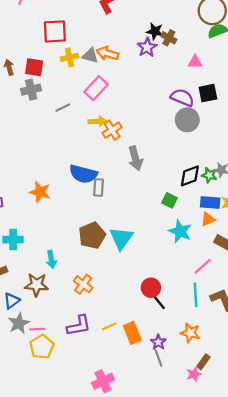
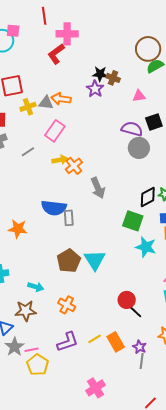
green square: (170, 200) -> (133, 221), size x1.5
cyan arrow: (51, 259) -> (36, 287), turned -56
gray line: (158, 358) -> (142, 361), turned 35

